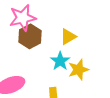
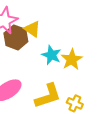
yellow triangle: (68, 37) -> (32, 29), moved, turned -42

